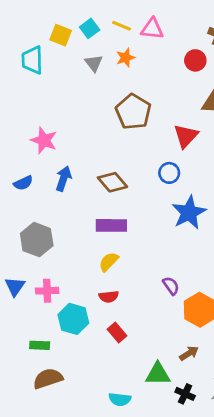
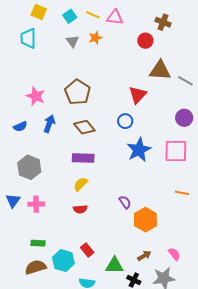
yellow square: (61, 35) -> (39, 12), moved
brown pentagon: (133, 112) -> (78, 92), moved
cyan hexagon: (73, 319) -> (63, 261), moved
red rectangle: (117, 332) -> (87, 250), moved
green rectangle: (40, 345) -> (38, 243), moved
brown arrow: (189, 353) -> (144, 256), moved

